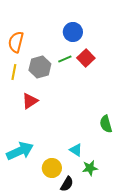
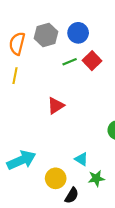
gray hexagon: (40, 67) -> (46, 35), moved
red triangle: (30, 101) -> (56, 106), moved

